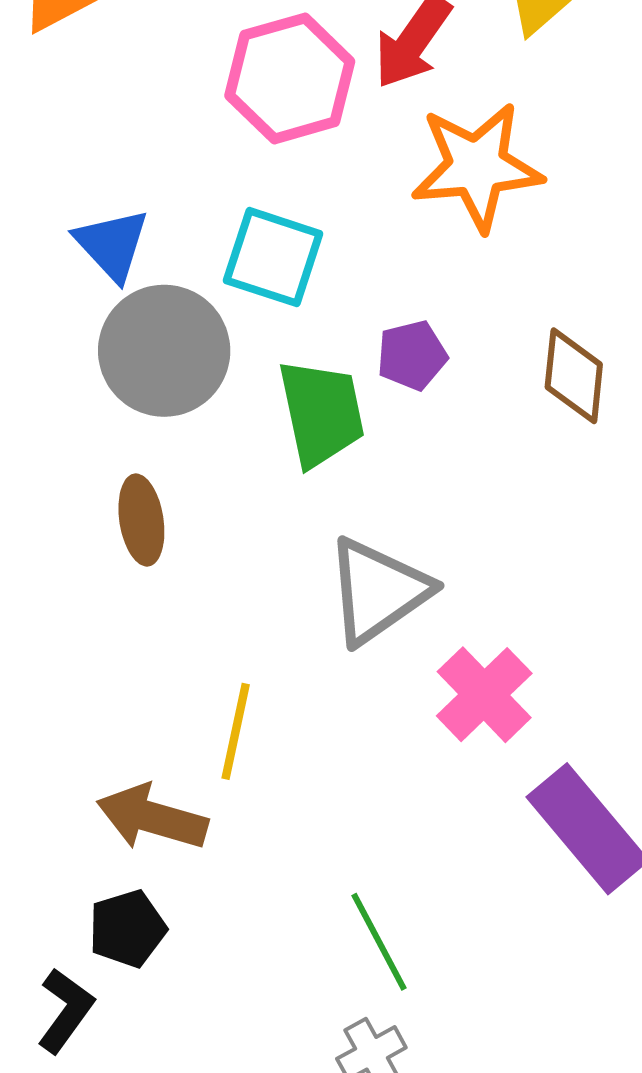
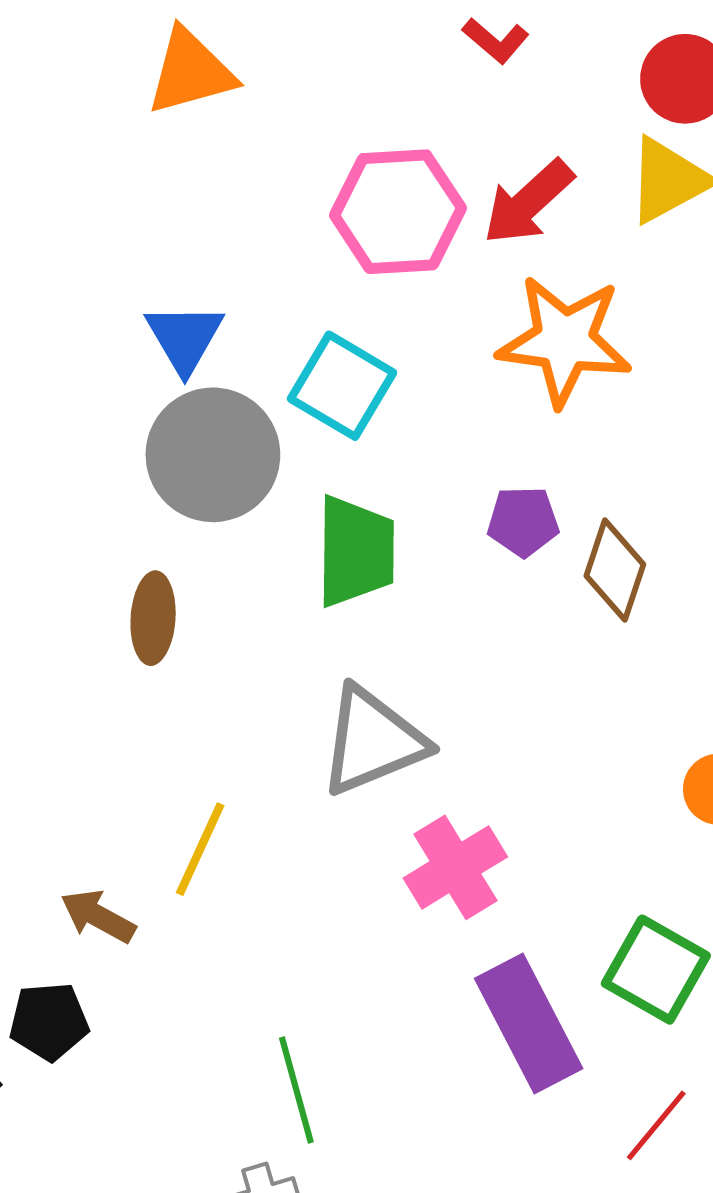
purple pentagon: (412, 355) -> (523, 521), moved
brown arrow: (152, 817) -> (98, 916), size x0.7

